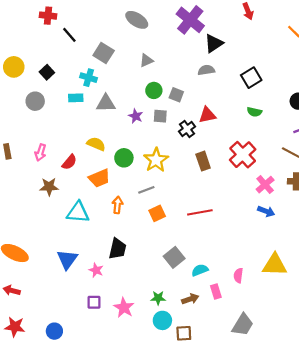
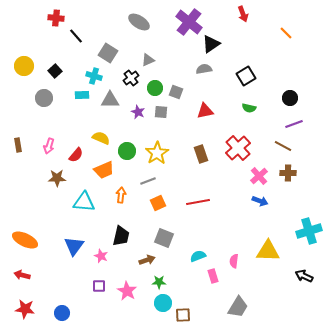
black cross: (187, 129) -> (131, 78), moved
gray square: (174, 257) -> (164, 238), moved, turned -30
brown arrow: (190, 299) -> (147, 260), moved

